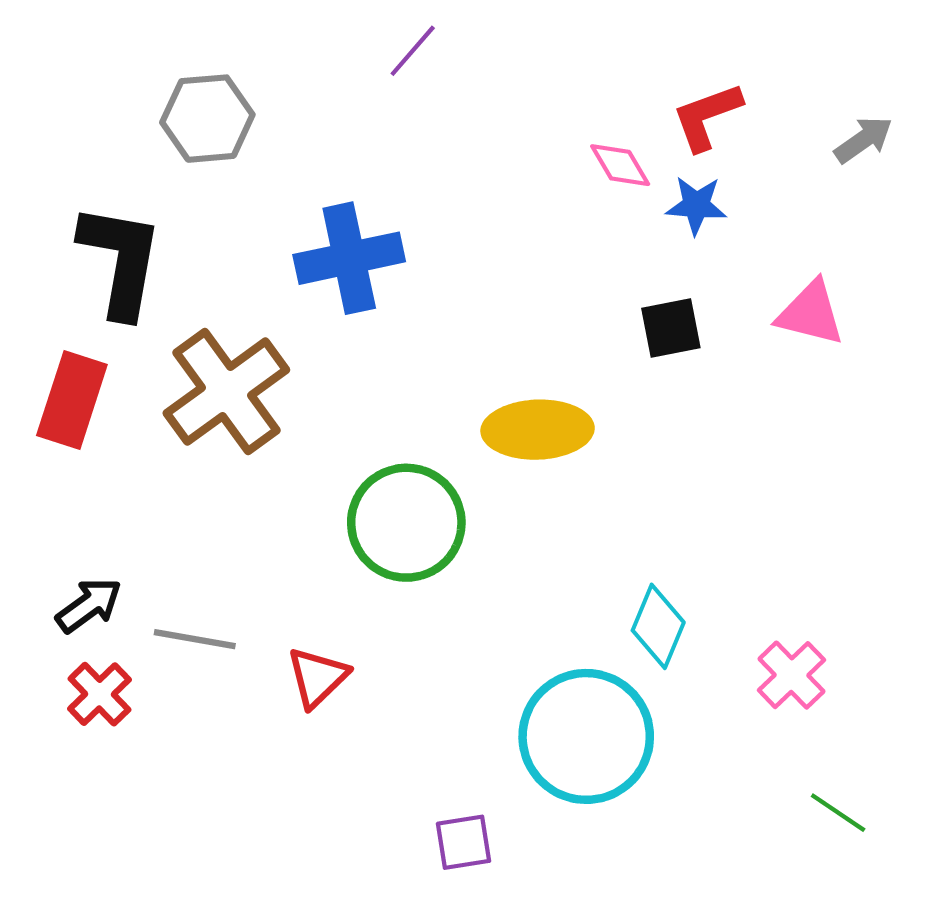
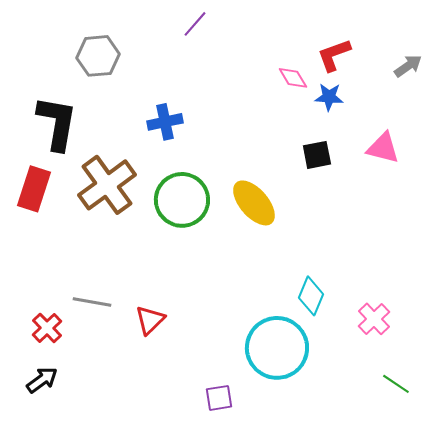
blue cross: (349, 258) -> (165, 122), size x0.7
yellow ellipse: (538, 430) -> (254, 203), turned 51
green circle: (406, 523) -> (182, 200), moved
black arrow: (89, 605) -> (42, 380), moved

